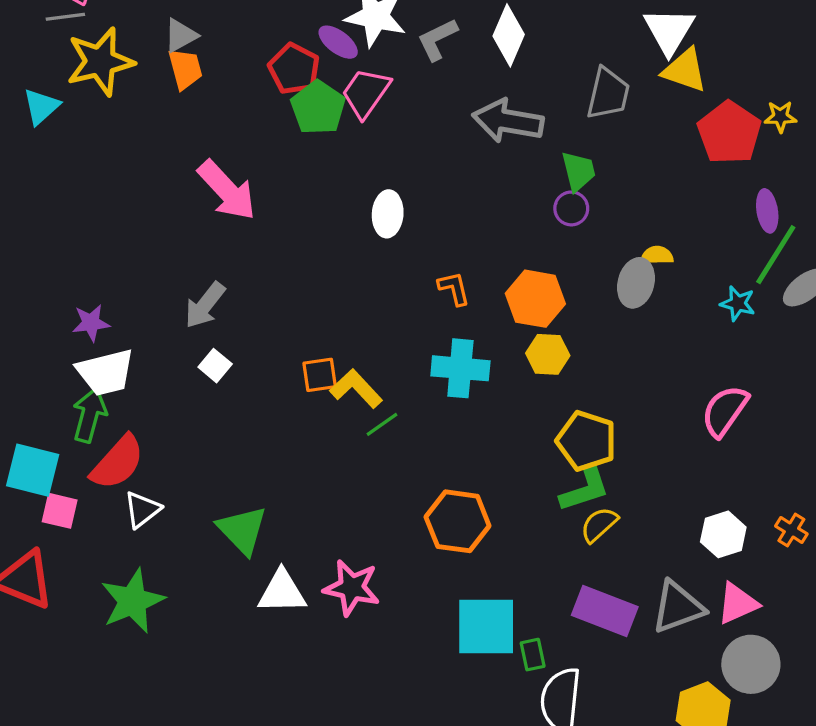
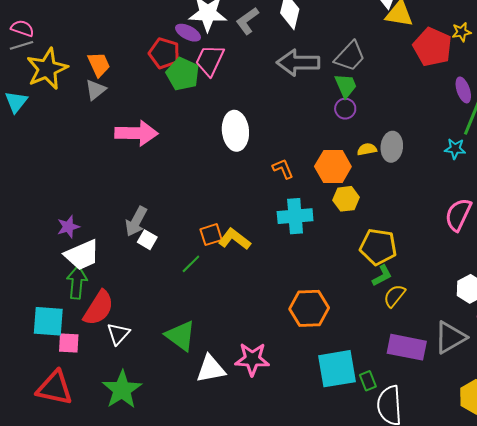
gray triangle: (181, 35) -> (95, 90), moved
gray trapezoid: (608, 94) -> (350, 56), moved, turned 40
pink arrow: (227, 190) -> (136, 133), turned -36
white ellipse: (388, 214) -> (235, 131), size x1.4
yellow semicircle: (657, 255) -> (367, 149), moved
gray arrow: (205, 305) -> (136, 221), moved
green line: (382, 424) -> (191, 264), moved
green L-shape: (585, 489) -> (382, 276), size x0.7

